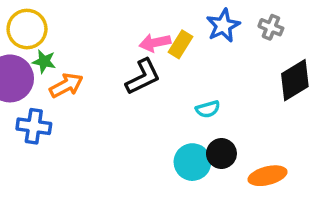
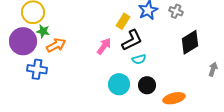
pink arrow: (155, 43) -> (104, 46), moved, turned 138
black L-shape: (143, 77) -> (132, 40), moved
cyan circle: (192, 162) -> (119, 84), moved

